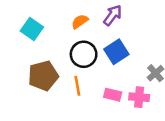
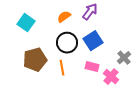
pink rectangle: (113, 95) -> (92, 67), moved
pink cross: (139, 97) -> (111, 77), turned 35

